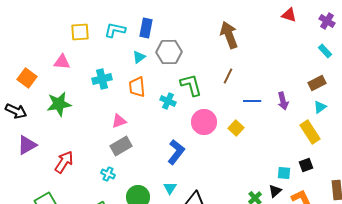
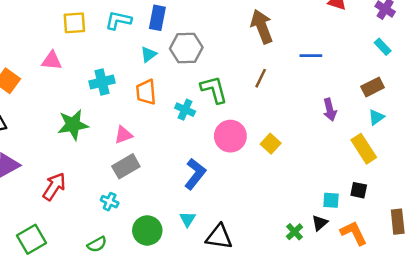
blue line: (252, 101) -> (311, 56), moved
green star: (59, 104) -> (73, 125), moved
black square: (306, 165) -> (359, 190), turned 32

